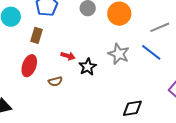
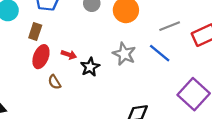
red ellipse: (29, 66) -> (41, 57), moved
brown semicircle: (55, 81) -> (54, 82), turned 72

